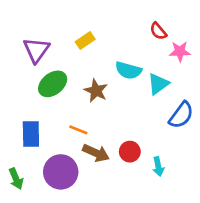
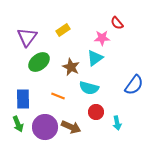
pink star: (180, 51) -> (102, 38), moved
cyan semicircle: (128, 70) -> (89, 88), moved
cyan triangle: (158, 84) -> (95, 58), moved
brown arrow: (96, 153) -> (71, 127), moved
green arrow: (16, 179) -> (18, 124), moved

